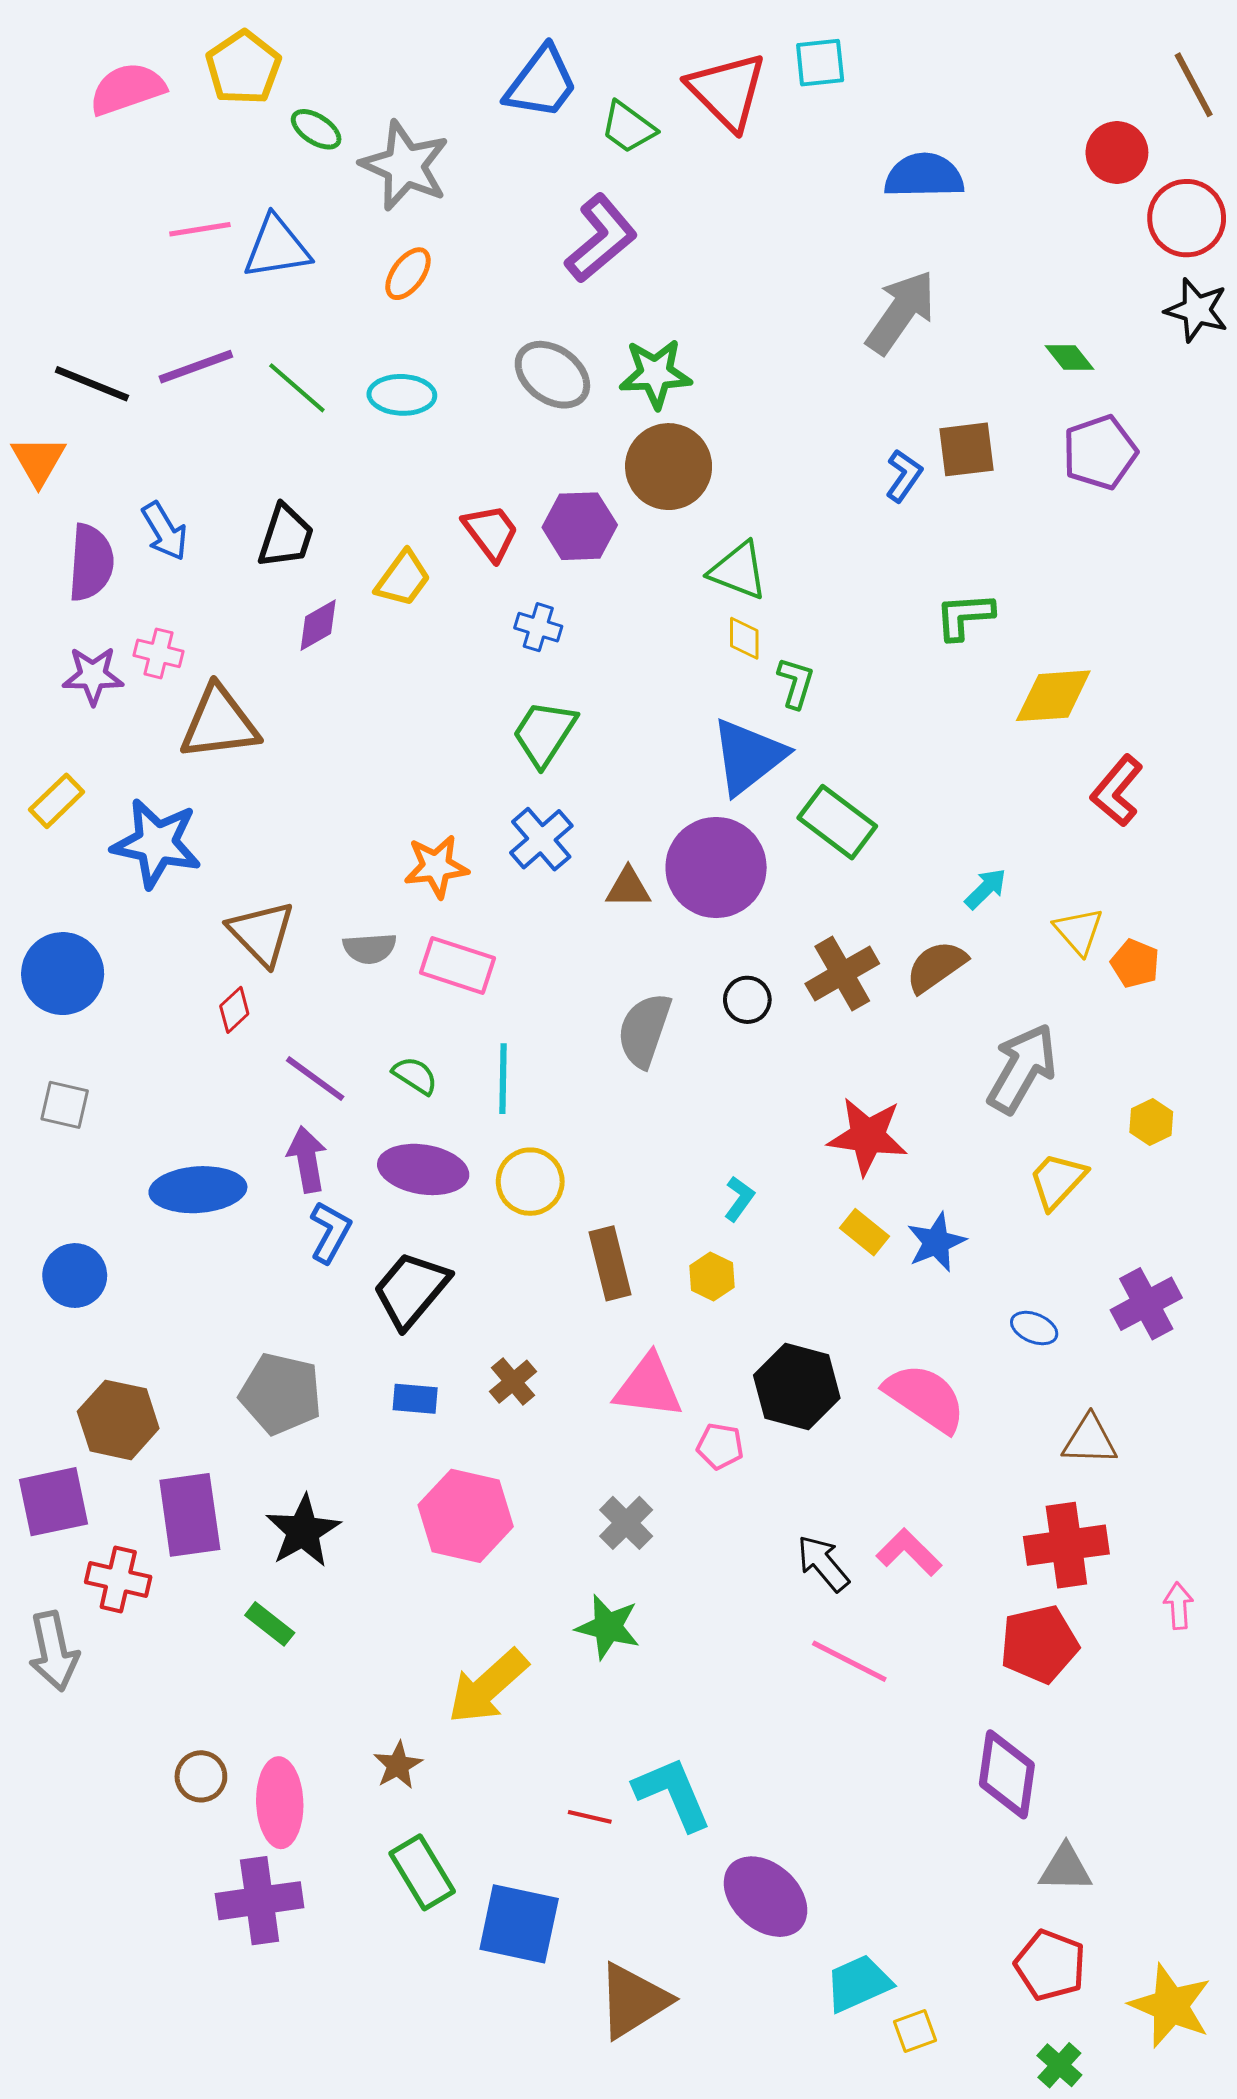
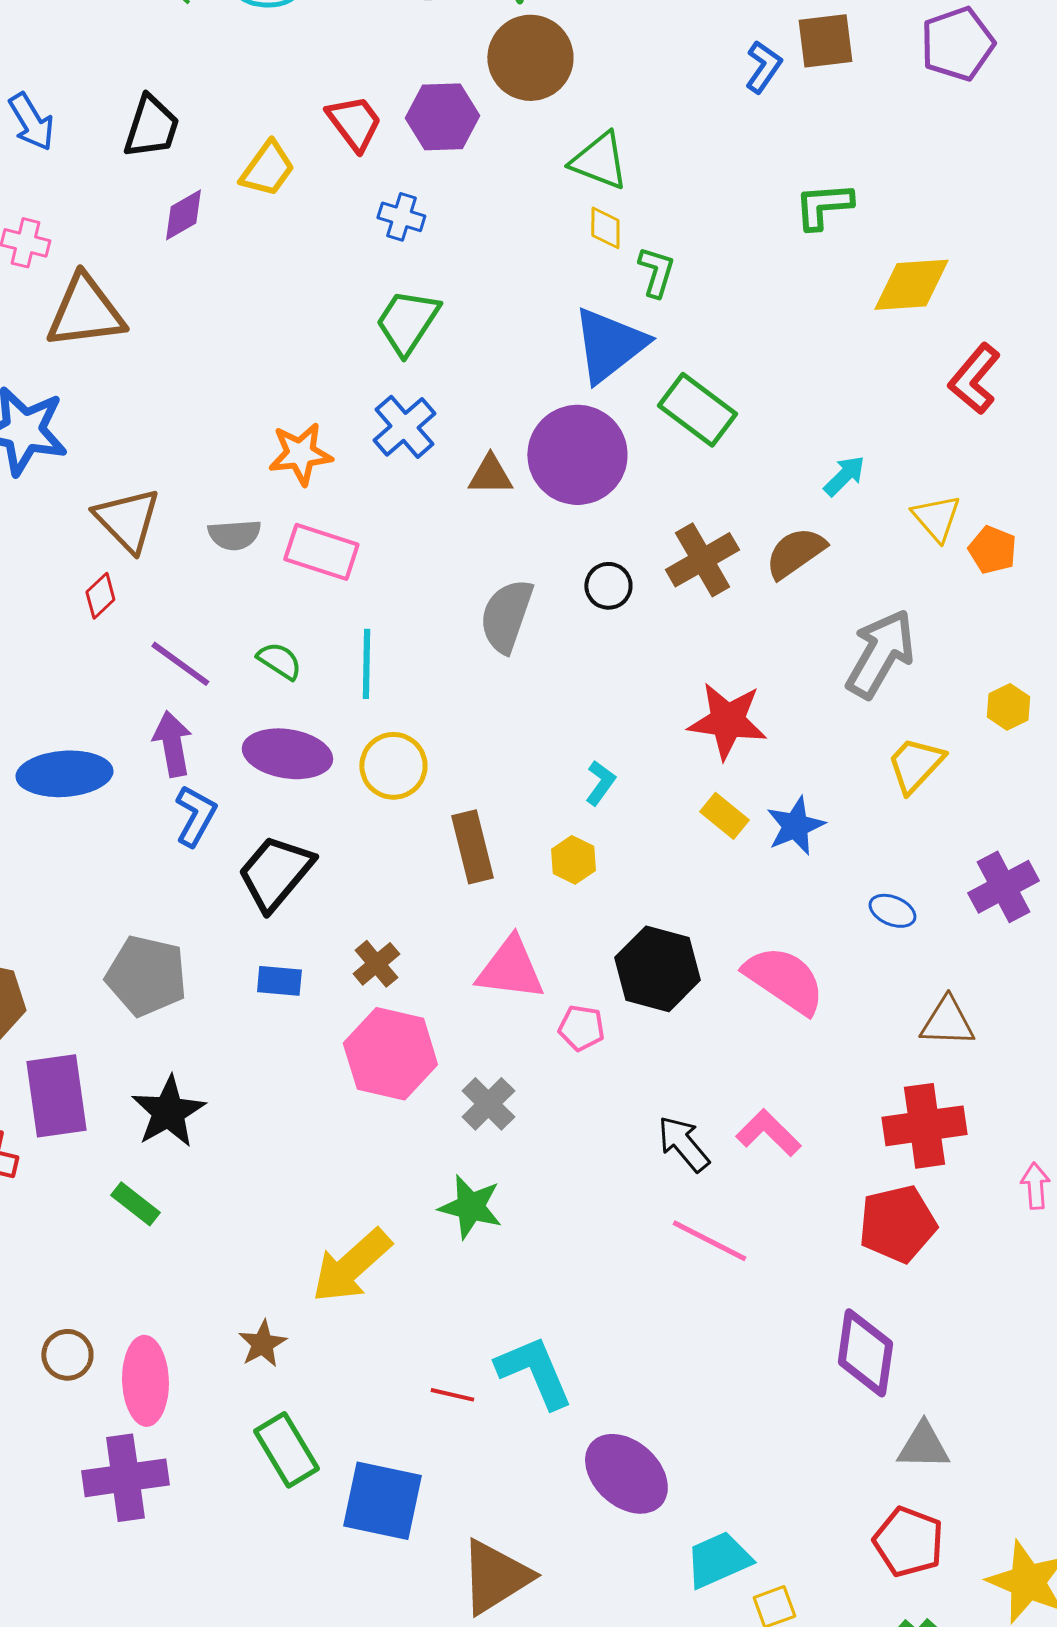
pink hexagon: (466, 1516) -> (390, 1054), moved

